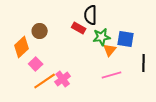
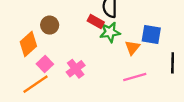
green star: (102, 37) -> (110, 32), moved
pink cross: (63, 79) -> (76, 69), moved
orange line: (45, 81) -> (35, 84), moved

